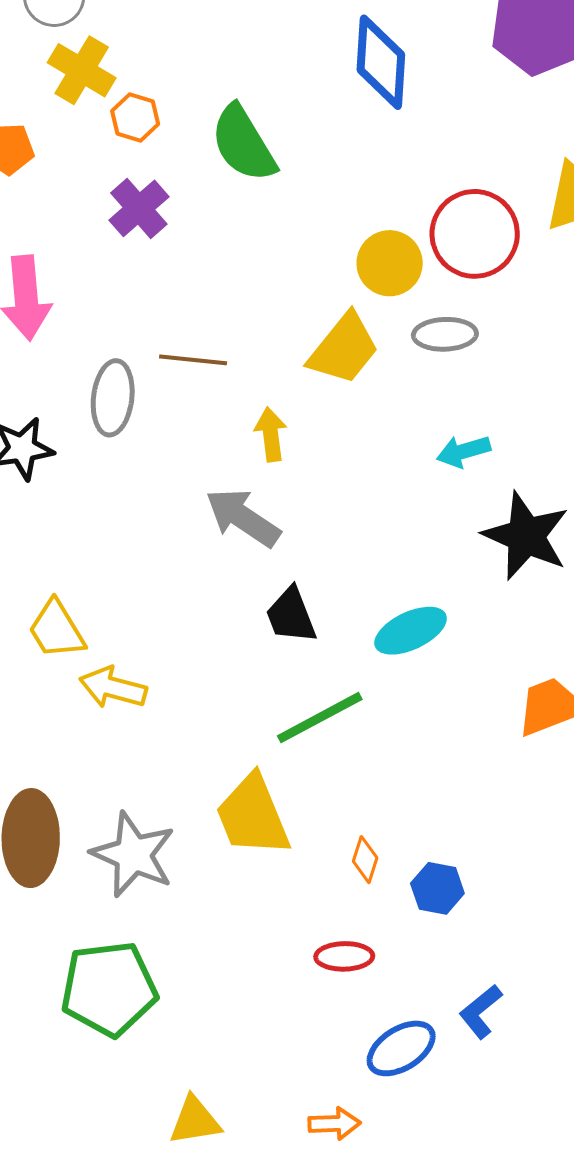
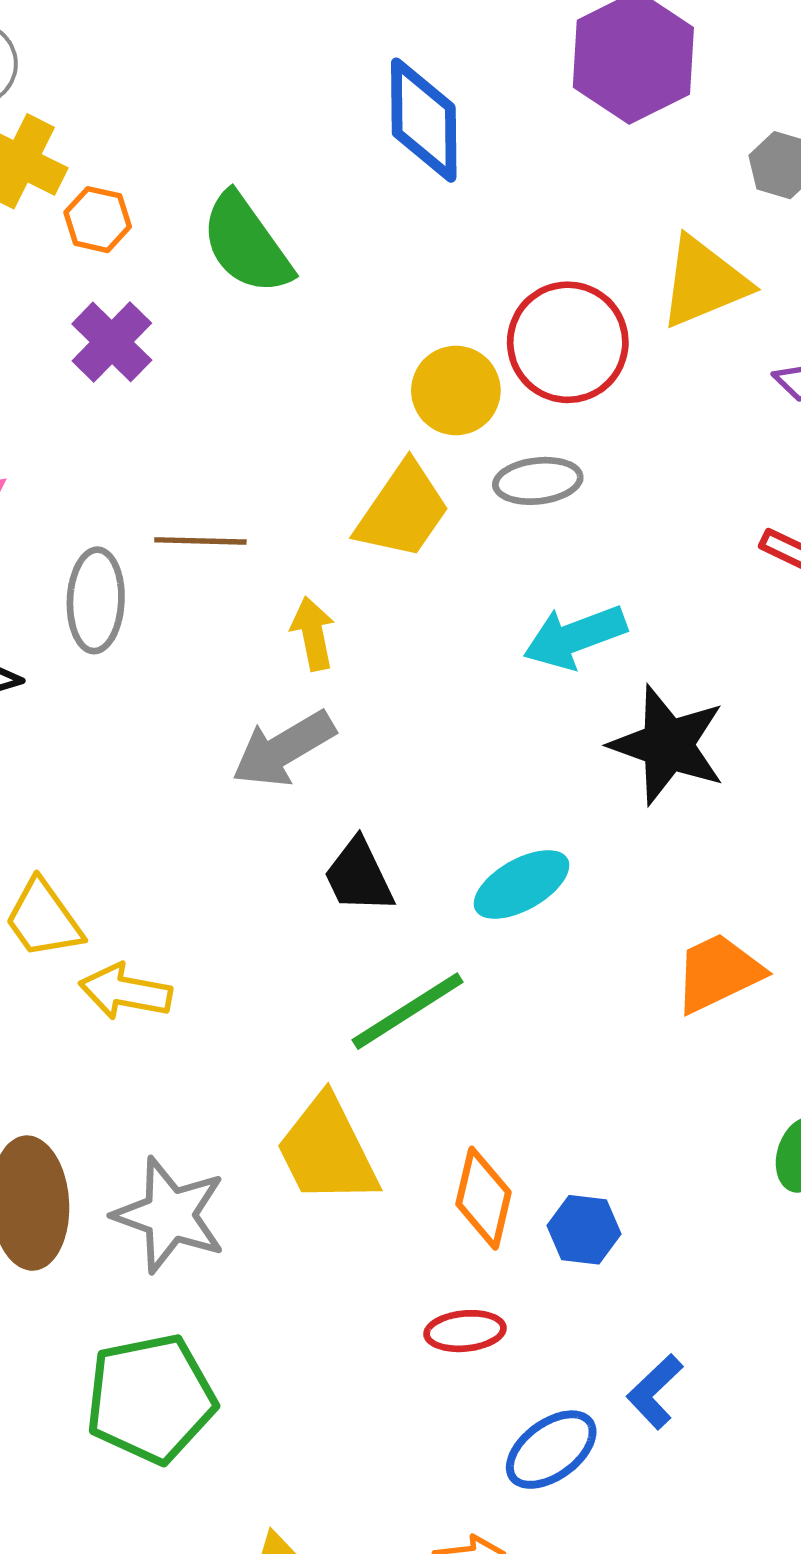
cyan arrow: (464, 451) -> (575, 637), size x1.4
gray arrow: (243, 518) -> (284, 749), turned -60
orange diamond: (365, 860) -> (483, 1198), size x1.6

